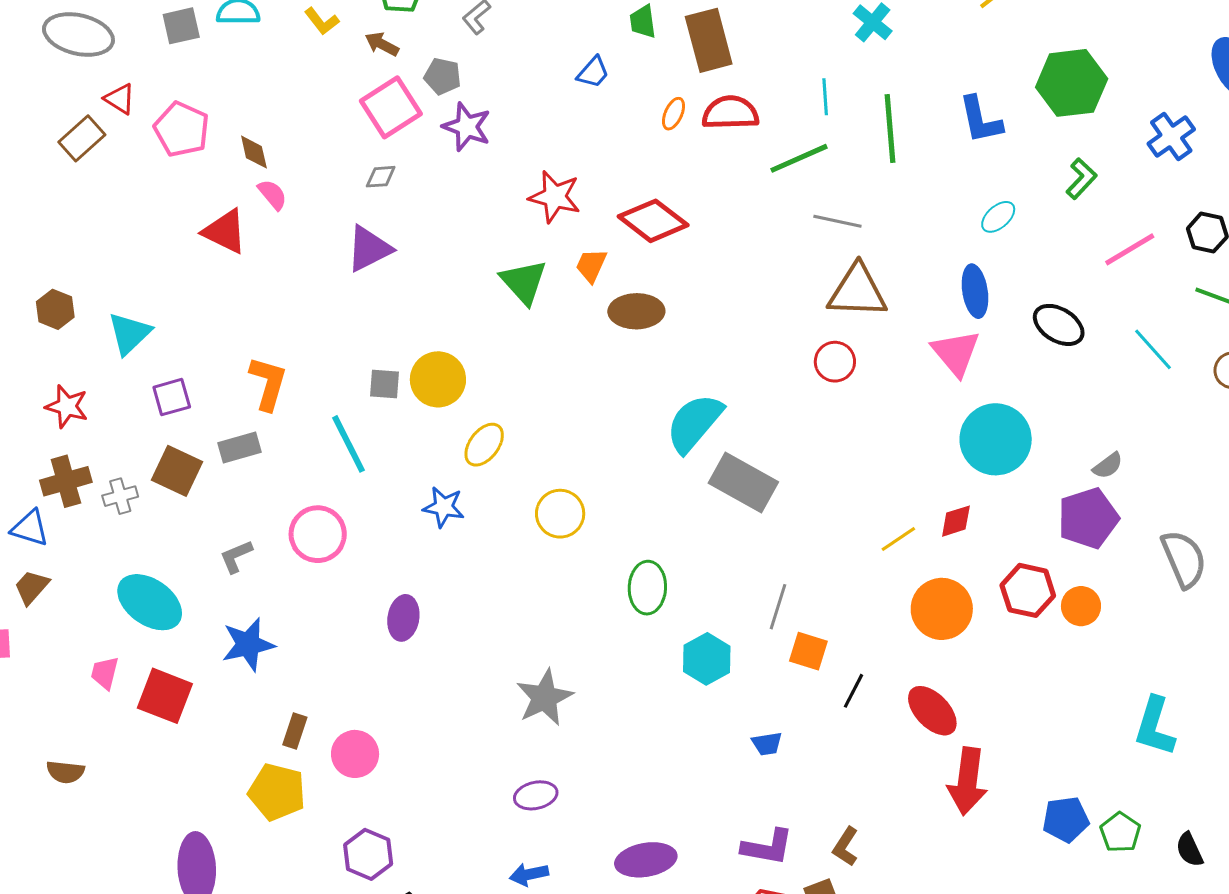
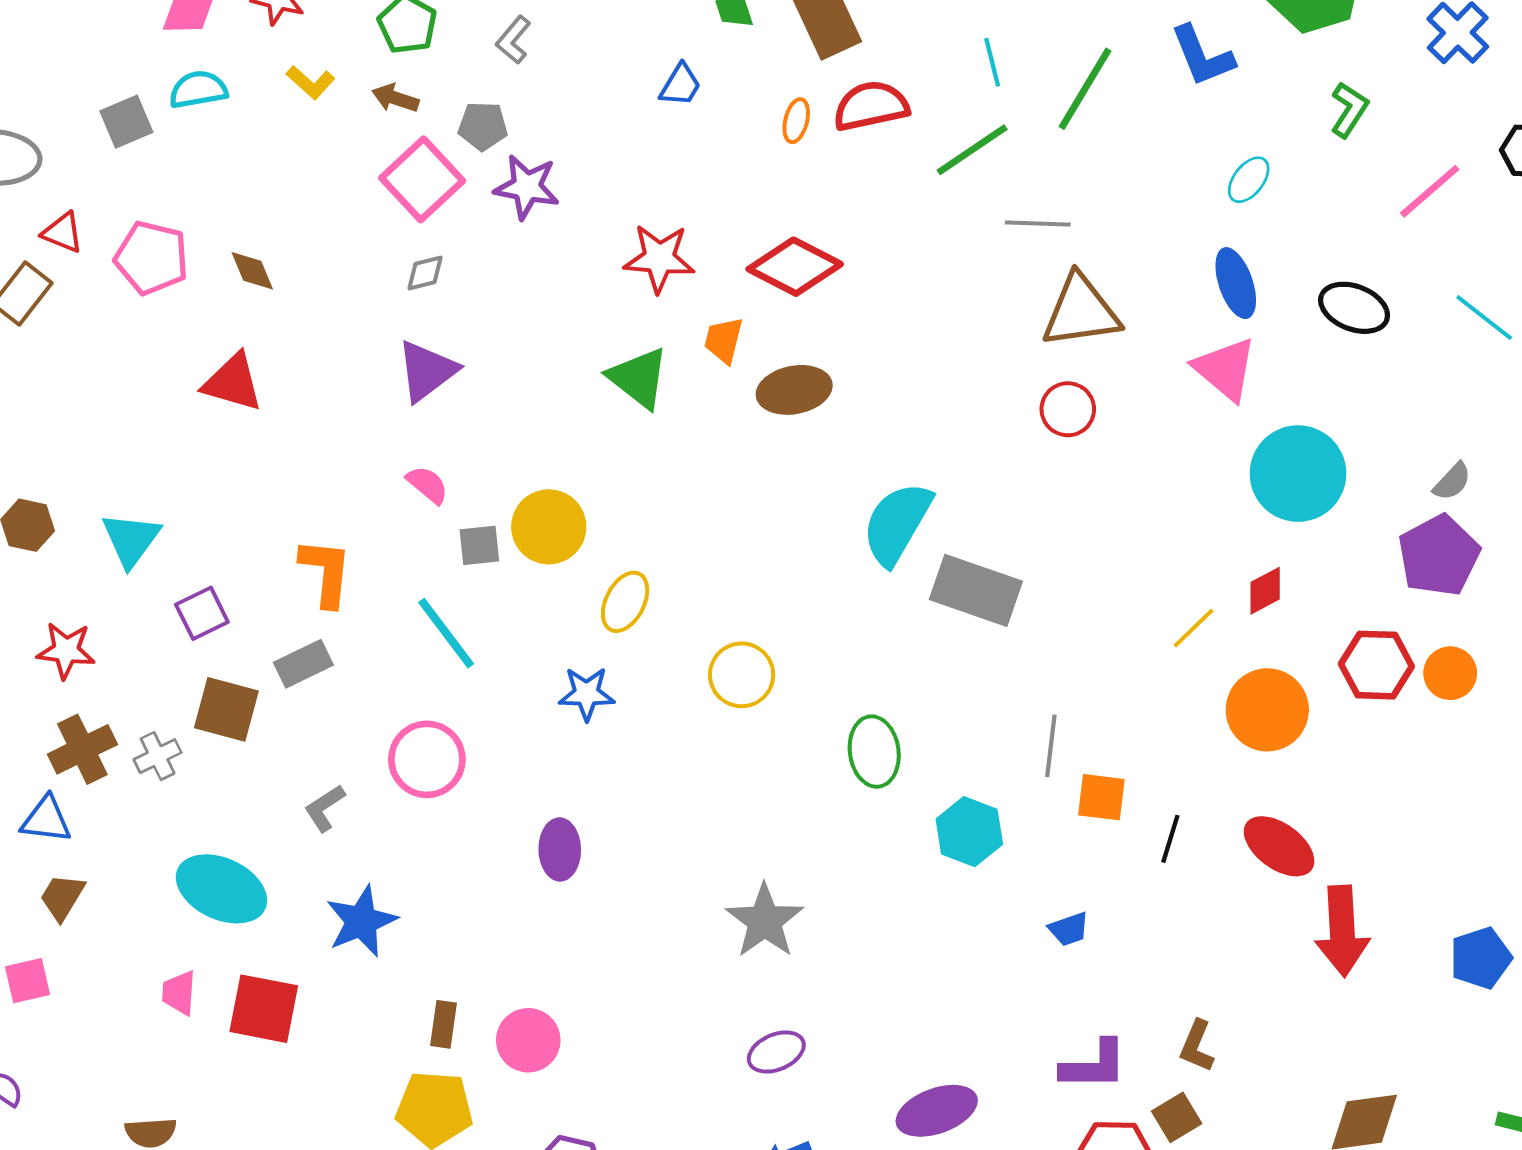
green line: (890, 128) -> (1085, 89), turned 46
pink semicircle: (272, 195) -> (427, 485), moved

